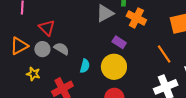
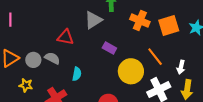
orange cross: (136, 18) -> (140, 21), moved
red triangle: (47, 28) -> (65, 37), moved, turned -30
yellow circle: (114, 67) -> (131, 71), moved

